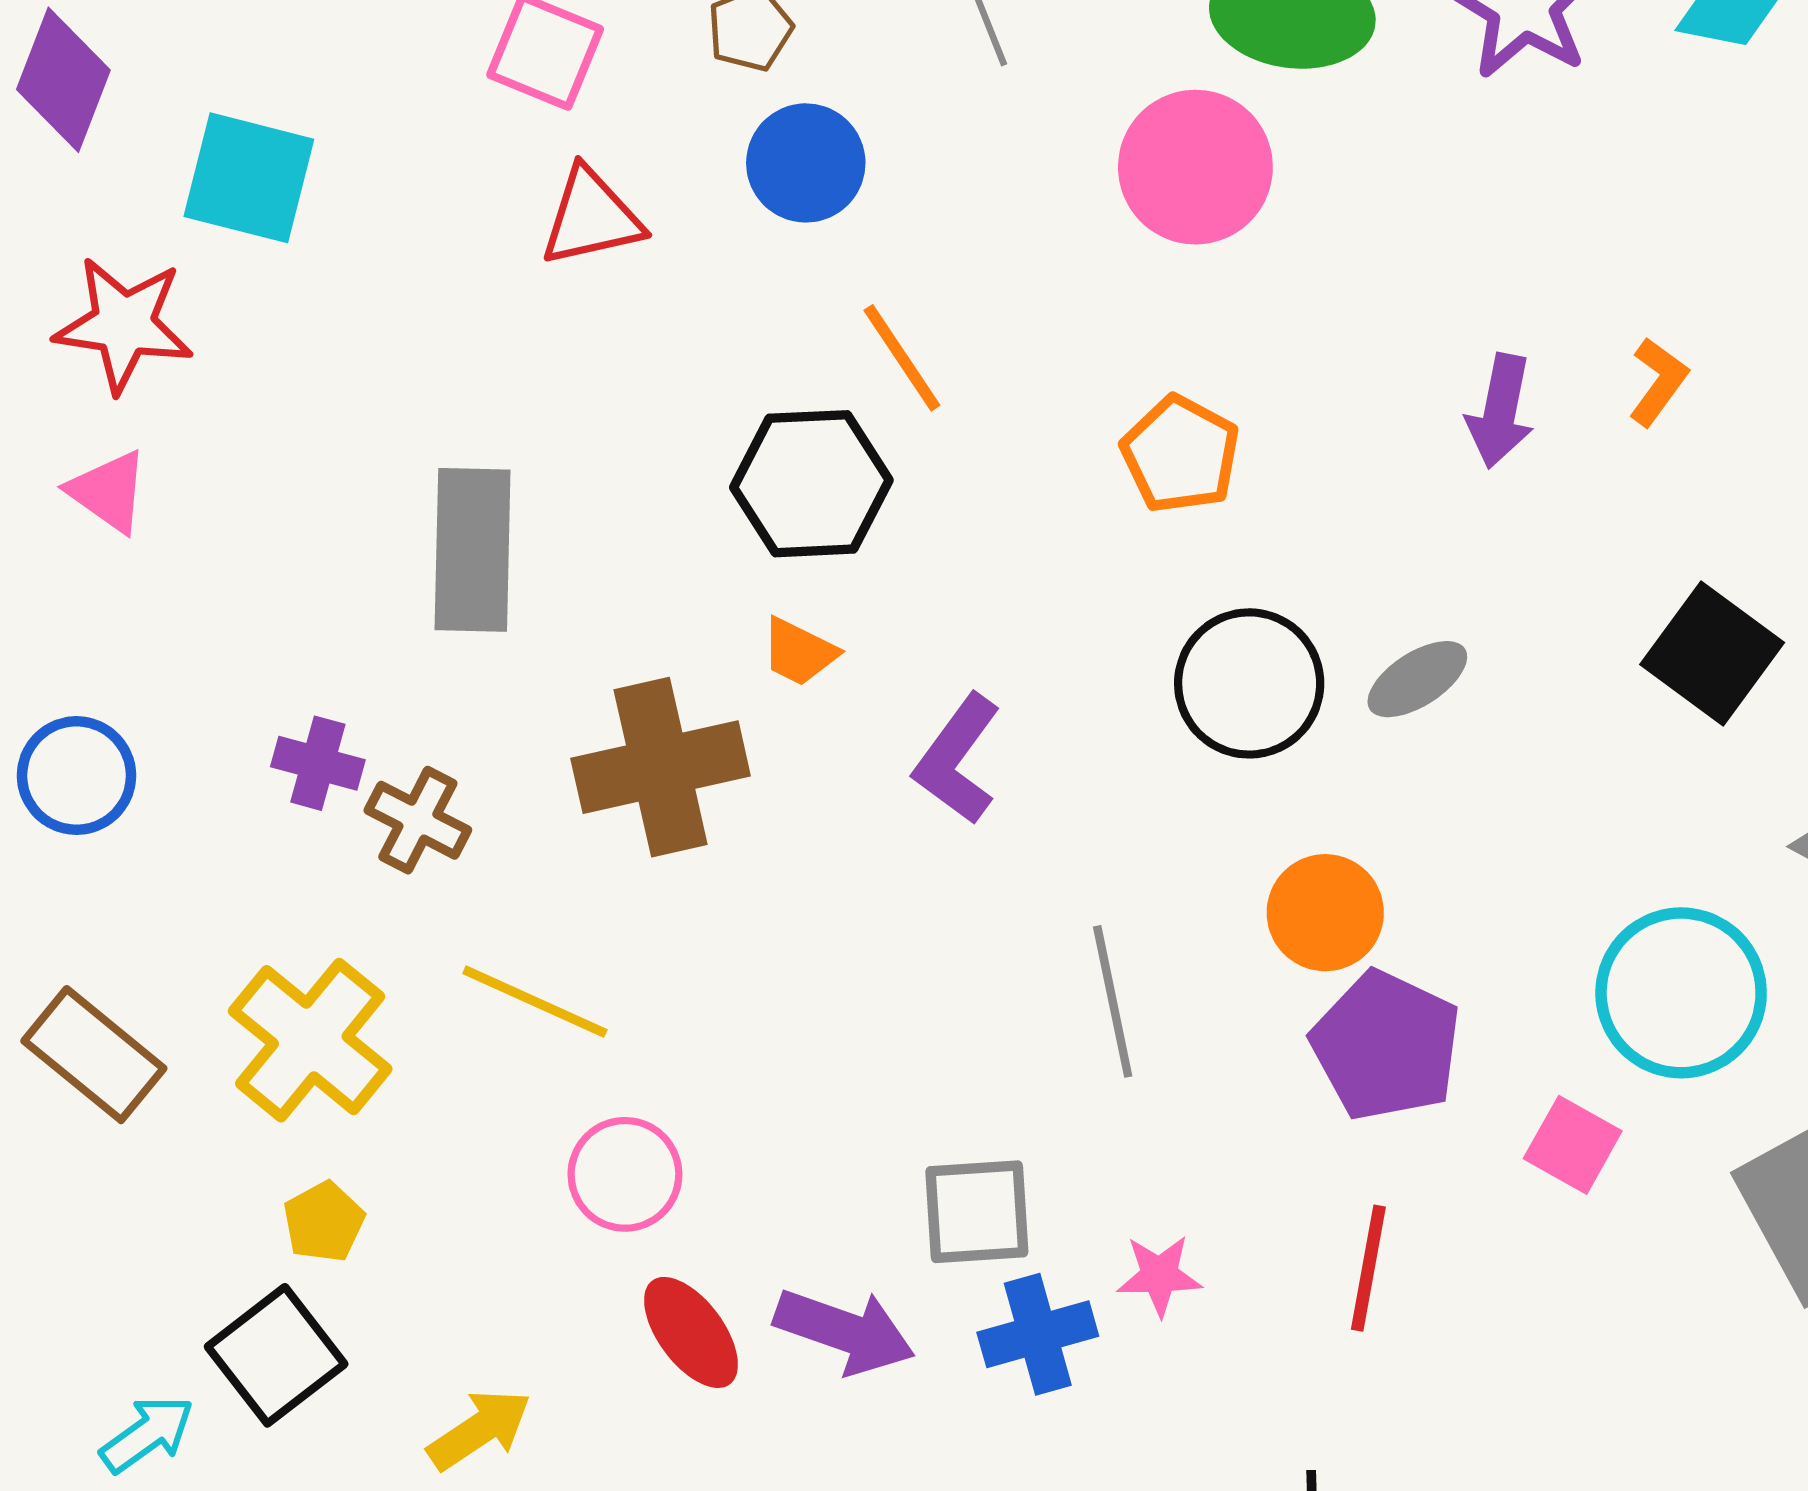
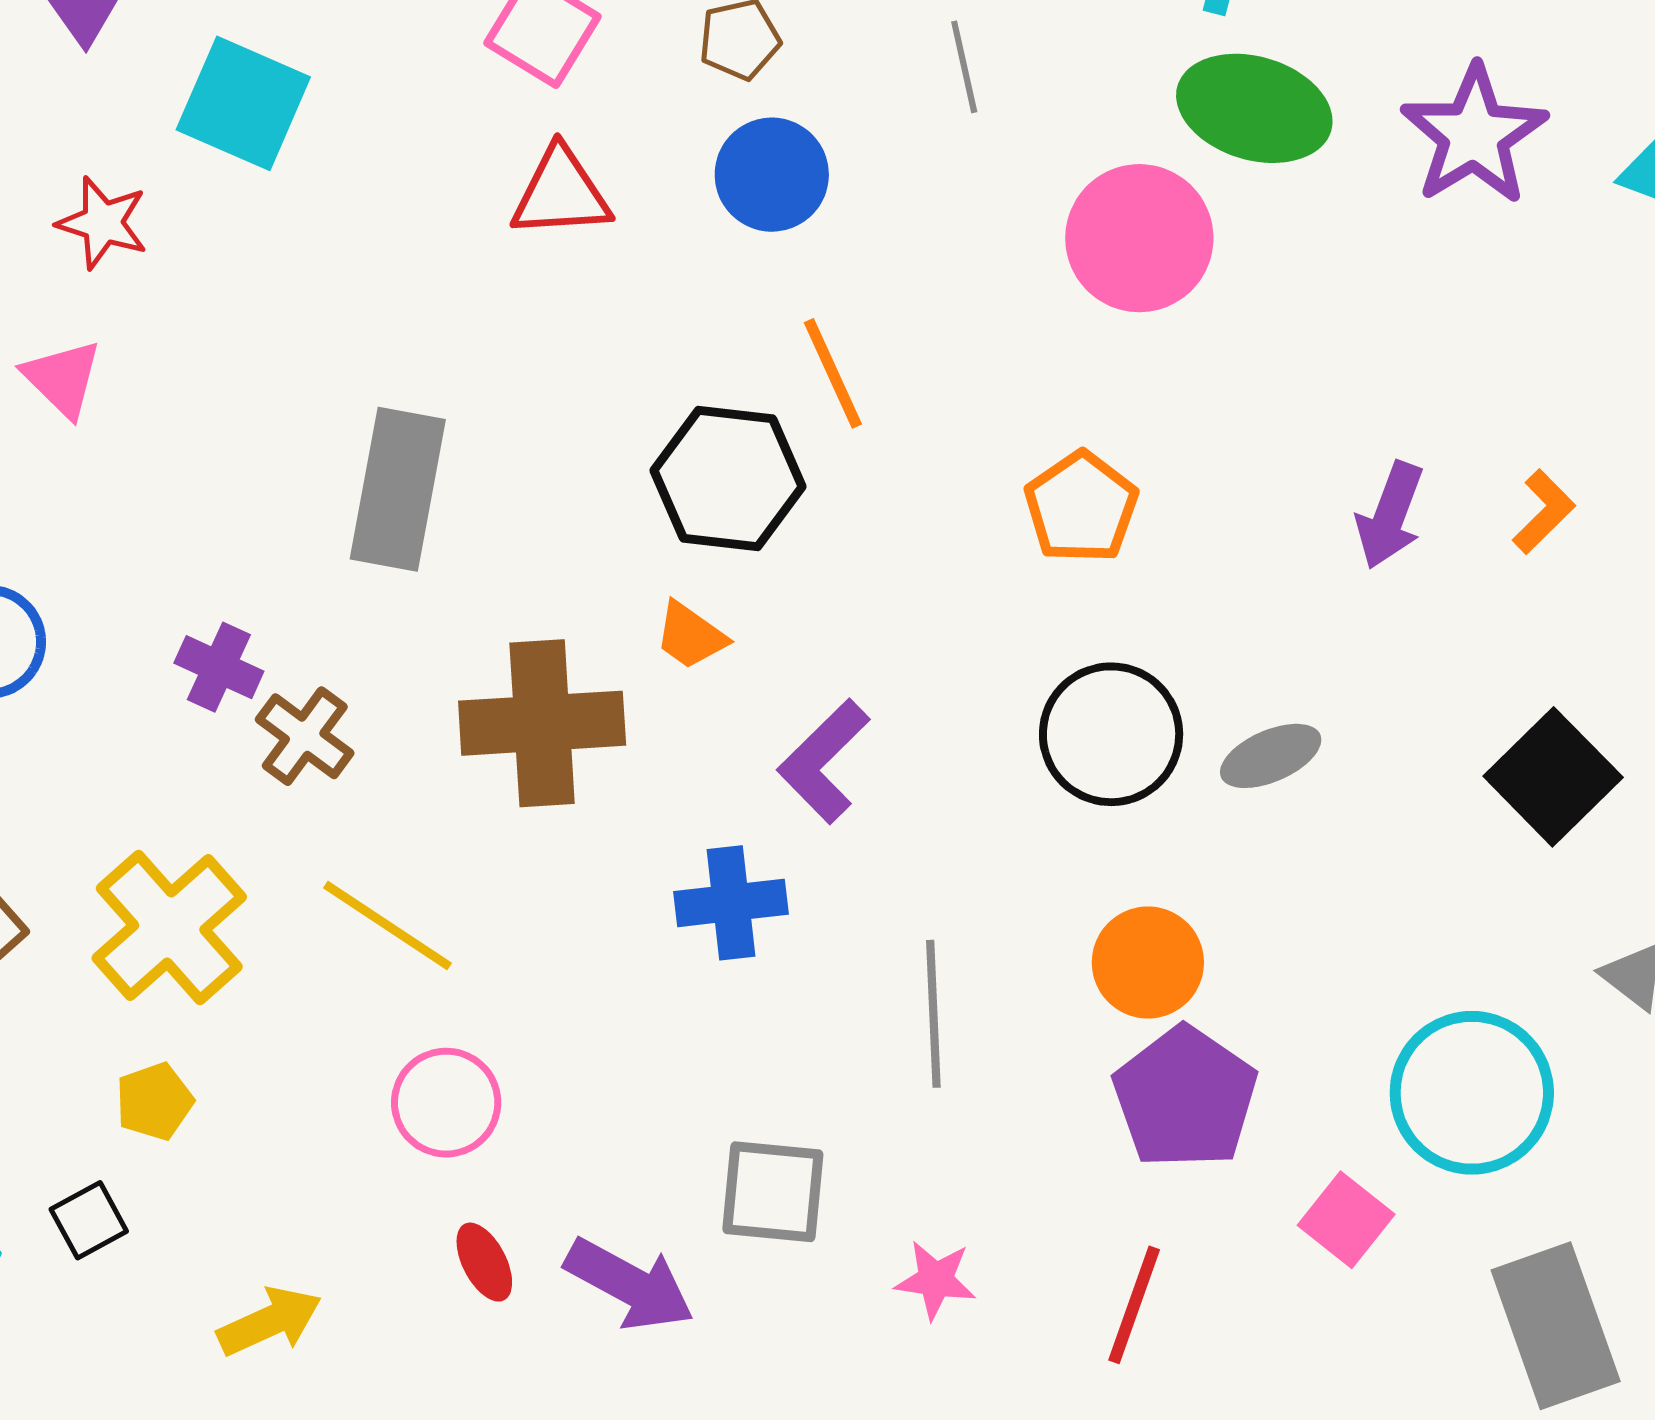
red star: (124, 324) -> (103, 223), size x0.7
red ellipse: (691, 1332) -> (484, 1262), size x0.7
blue cross: (1038, 1334) -> (731, 903), moved
black square: (276, 1355) -> (89, 1220), size x0.6

